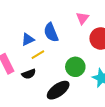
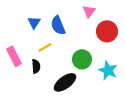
blue triangle: (28, 39) -> (34, 22), moved, turned -32
black semicircle: (29, 74) -> (36, 66), turned -72

